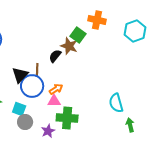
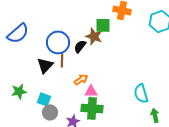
green square: (78, 35) -> (103, 25), turned -35
blue circle: (32, 86) -> (58, 42), moved
pink triangle: (54, 101) -> (91, 91), moved

